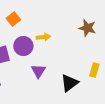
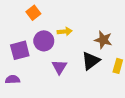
brown star: (87, 28) -> (103, 40), moved
black triangle: (69, 83) -> (91, 61), moved

